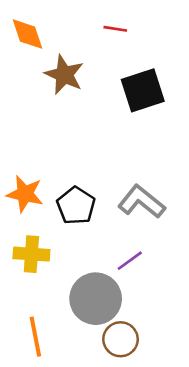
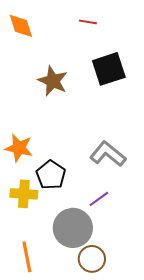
brown star: (64, 75) -> (53, 81), moved
black pentagon: (76, 206) -> (51, 175), moved

